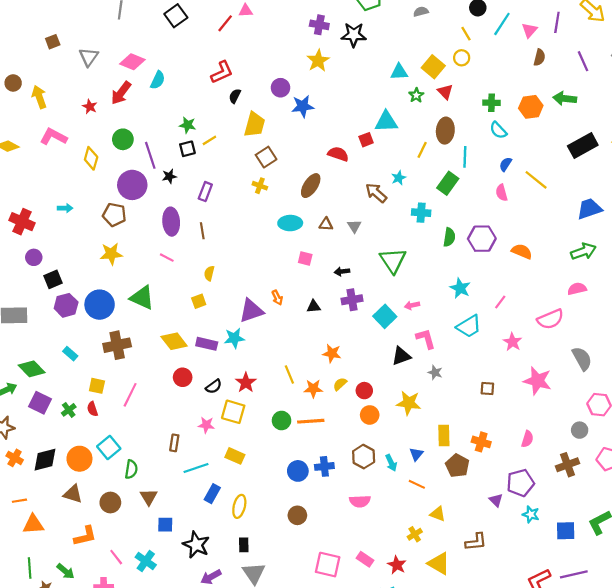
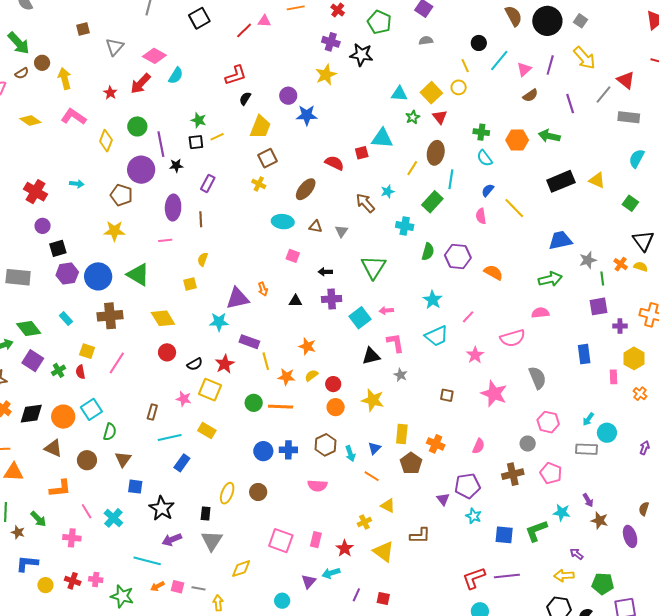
brown semicircle: (539, 57) -> (530, 95), turned 35
pink line: (167, 258) -> (165, 240), turned -40
purple rectangle: (207, 344) -> (249, 342), moved
yellow ellipse: (239, 506) -> (227, 493), moved
pink rectangle: (365, 559) -> (316, 540), turned 63

